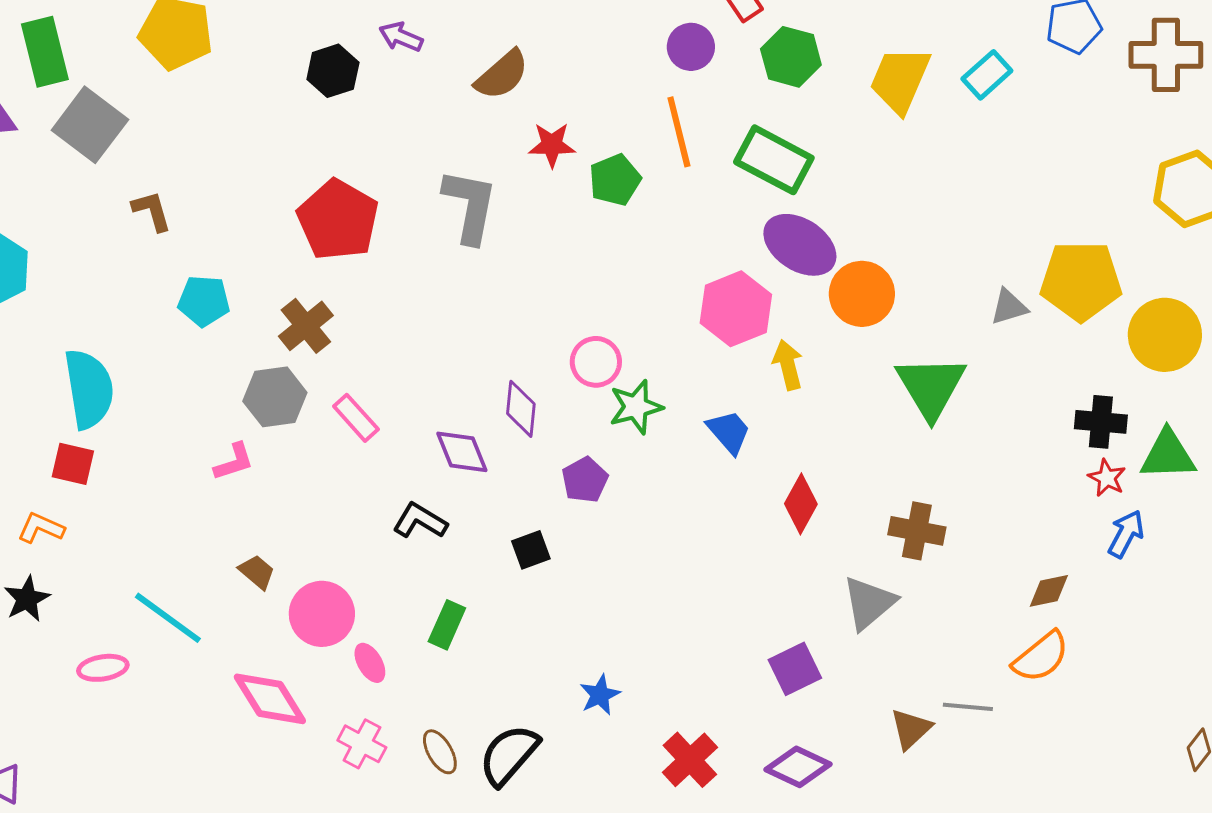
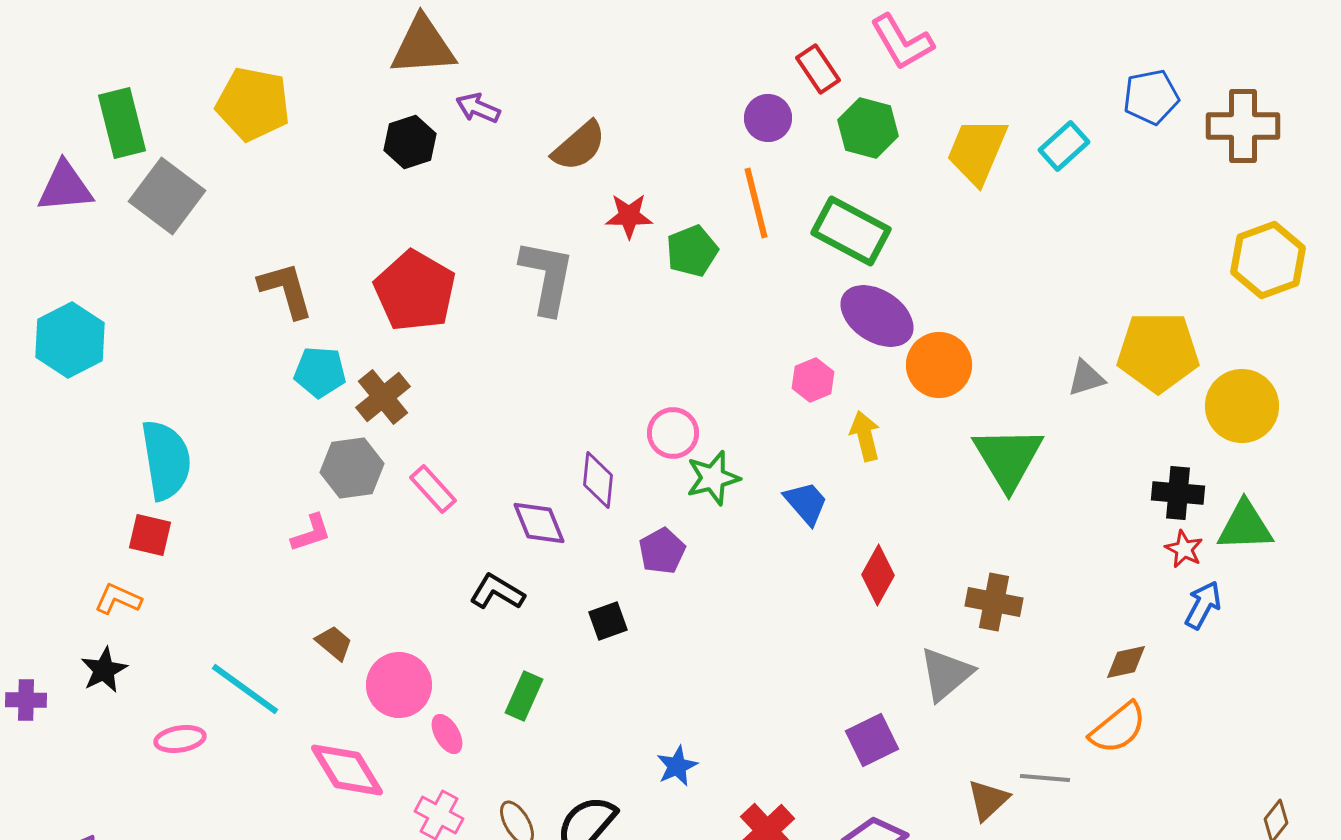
brown L-shape: (152, 211) -> (286, 290), moved, size x1.4
cyan pentagon: (204, 301) -> (320, 372), moved
pink hexagon: (736, 309) -> (813, 380), size x0.6

